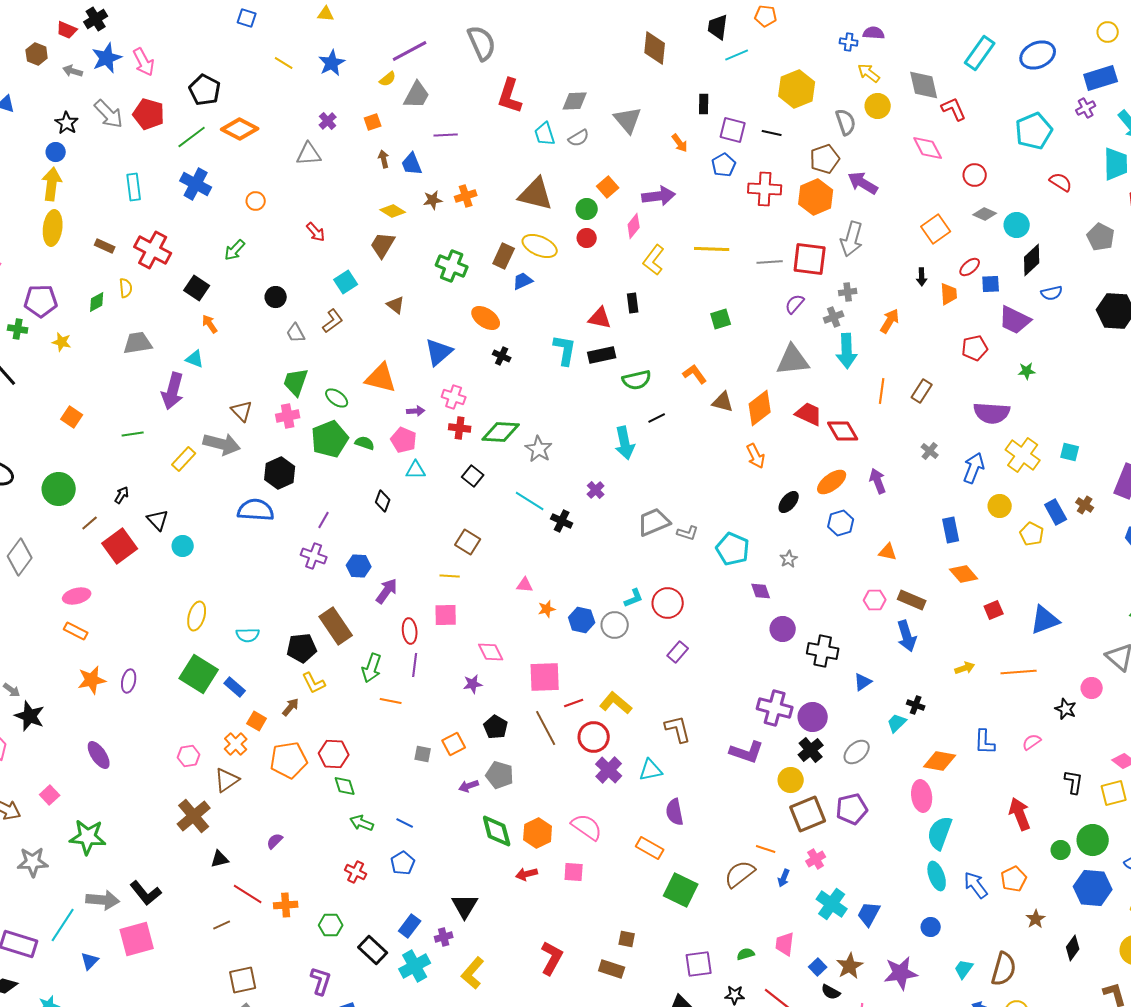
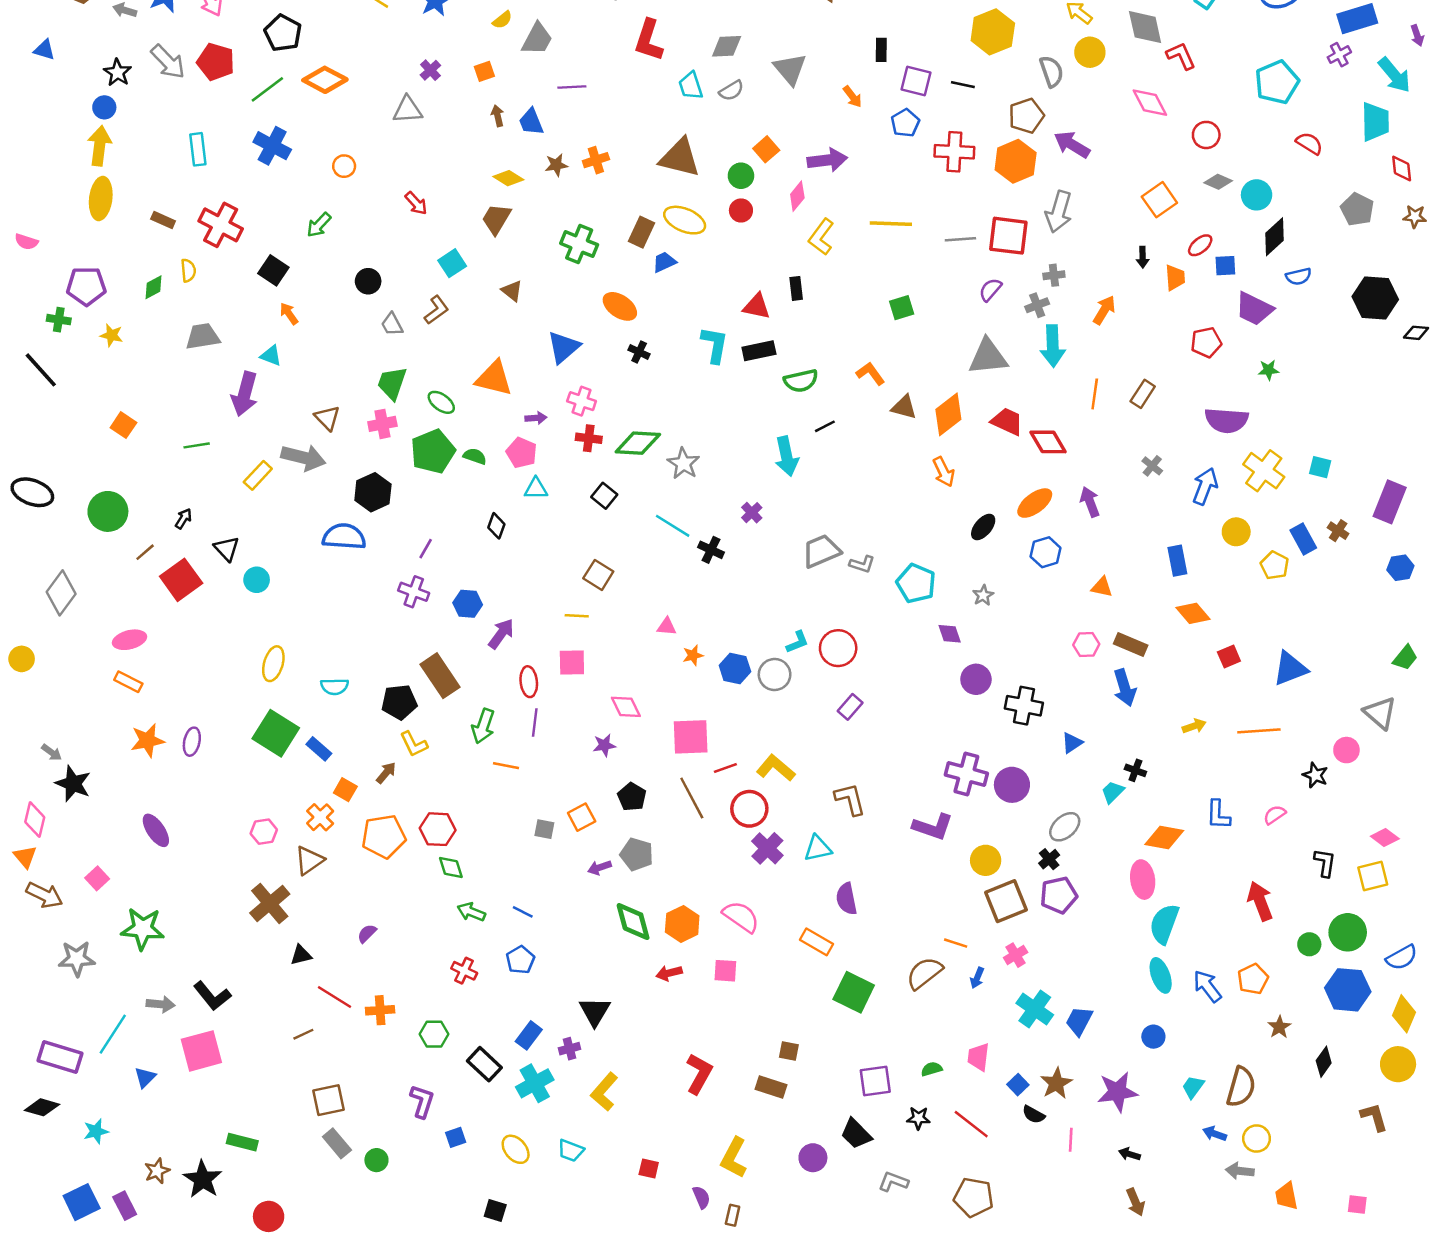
black cross: (811, 750) -> (1049, 859), moved, size x0.7
gray arrow: (103, 900) -> (161, 1004), size x0.7

